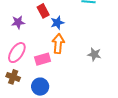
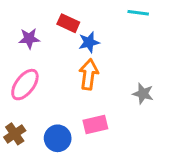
red rectangle: (43, 11) -> (68, 23), turned -40
pink rectangle: (43, 59) -> (95, 125), moved
brown cross: (13, 77) -> (15, 134), moved, turned 32

